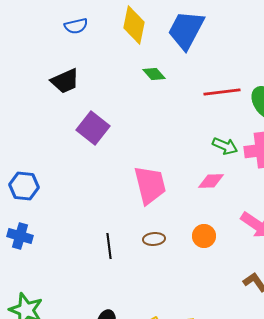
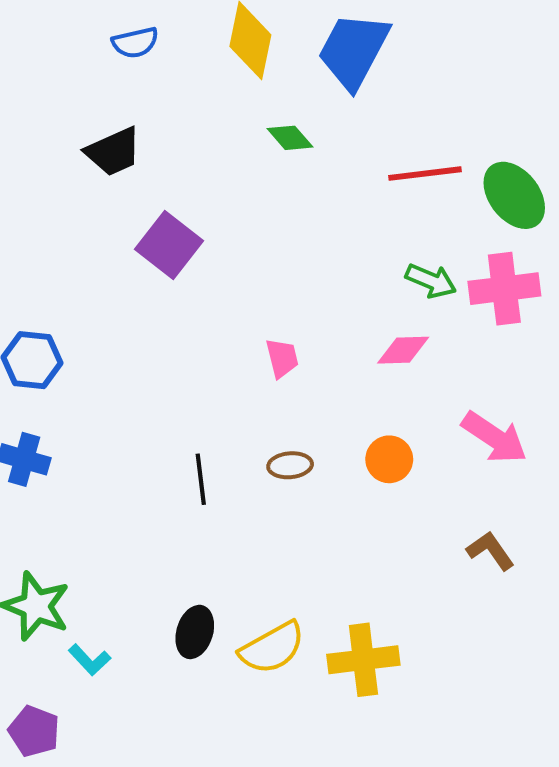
pink trapezoid: (150, 185) -> (282, 358), size x0.5

